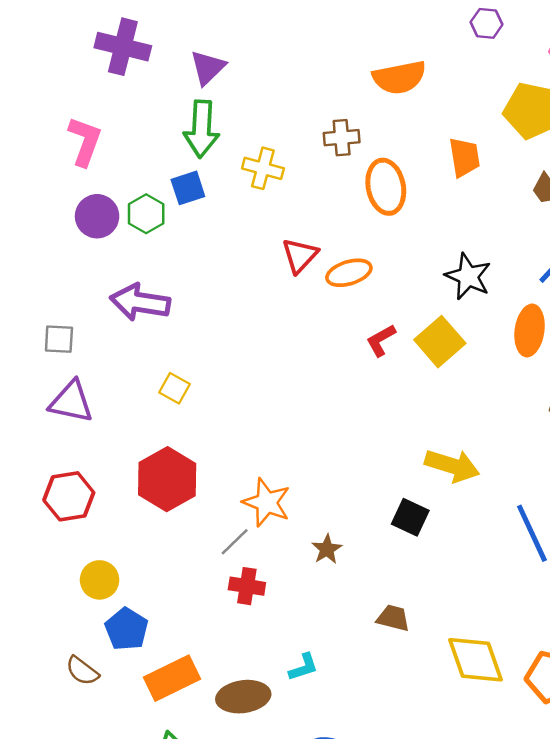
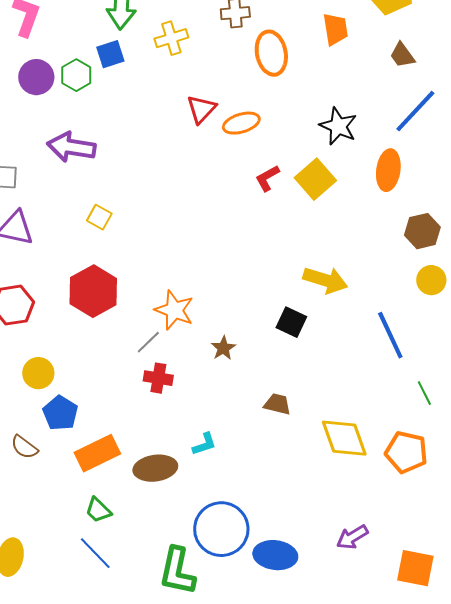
yellow cross: (263, 168) -> (171, 38), turned -32

